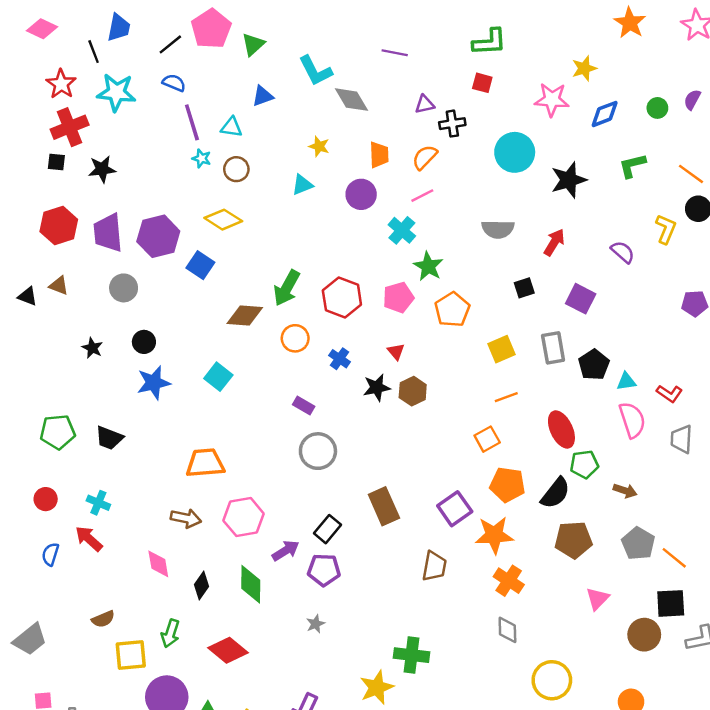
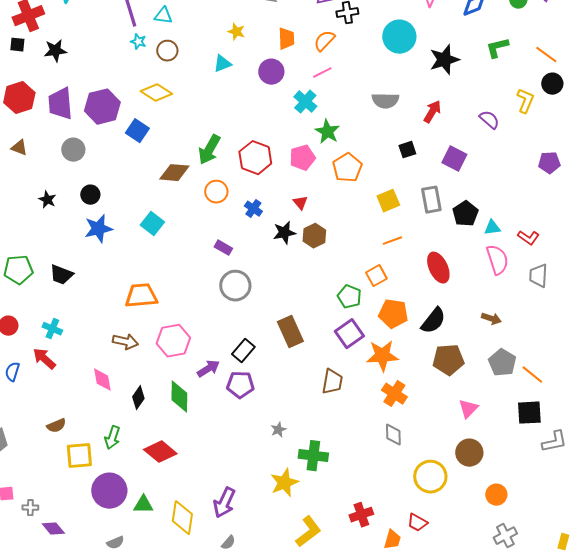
green pentagon: (584, 464) -> (349, 297), moved, turned 30
gray star: (316, 624) -> (278, 430), moved
brown circle: (644, 635) -> (469, 453), moved

